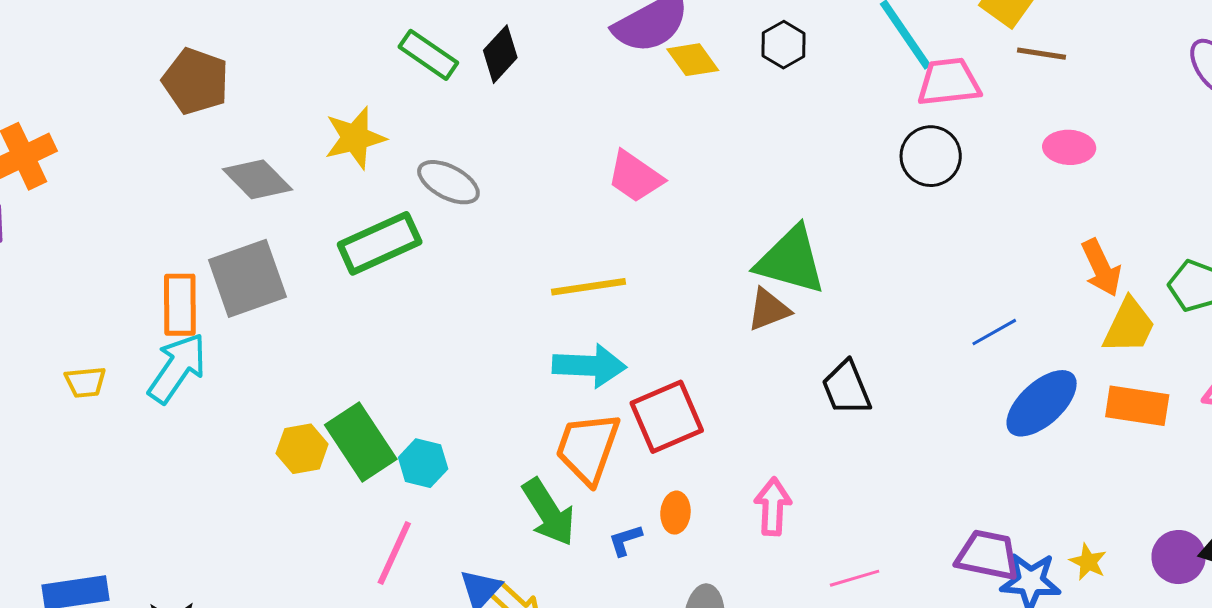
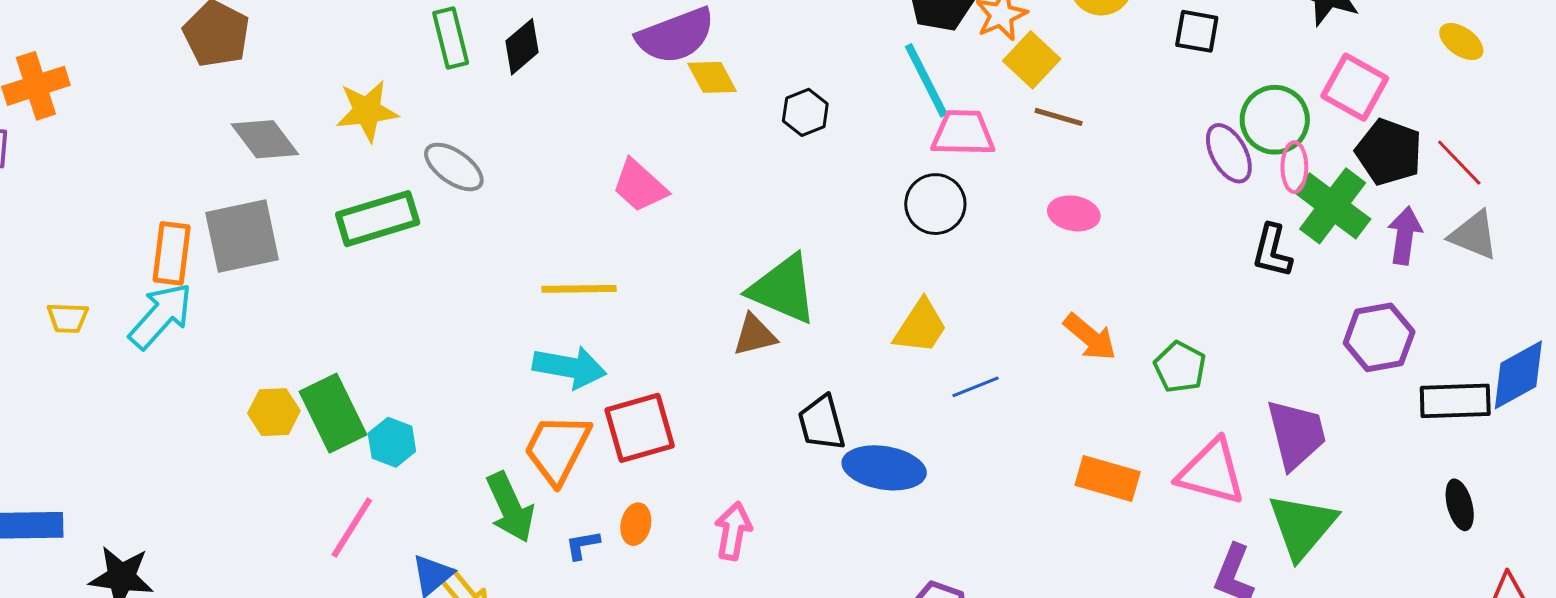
black hexagon: (784, 45) -> (805, 112), moved
green rectangle: (428, 55) -> (451, 38), turned 34
orange arrow: (1101, 268) -> (1090, 337), turned -32
yellow trapezoid: (1129, 326) -> (920, 327), moved
blue ellipse: (1042, 403) -> (884, 468), moved, turned 44

